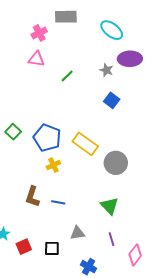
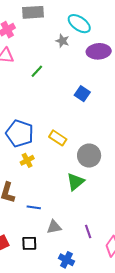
gray star: (106, 70) -> (62, 41), moved
yellow rectangle: (85, 144) -> (58, 138), size x0.7
blue line: (58, 202) -> (34, 207), moved
green triangle: (109, 206) -> (75, 182), moved, turned 36

